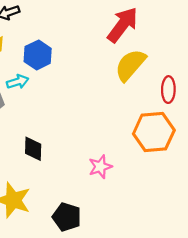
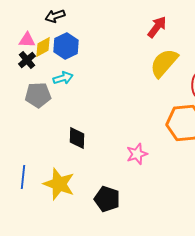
red arrow: (123, 25) -> (157, 27), size x0.7
blue hexagon: (38, 55) -> (66, 46), moved

